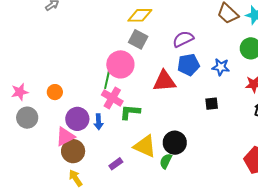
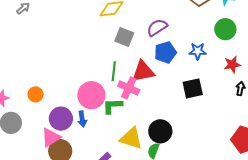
gray square: (138, 39) -> (124, 37), moved
pink circle: (120, 64) -> (91, 95), moved
green line: (107, 79) -> (114, 71), moved
pink cross: (112, 98) -> (129, 88), moved
black square: (212, 104) -> (193, 88), size x1.5

